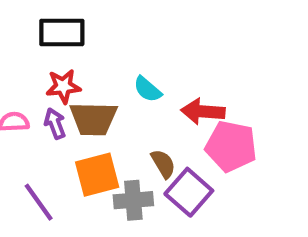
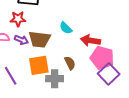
red star: (63, 86) -> (18, 19), moved
purple arrow: (55, 124) -> (21, 40), turned 128
purple square: (189, 192) -> (109, 74), moved

